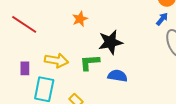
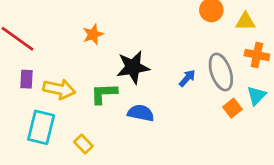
blue arrow: (162, 19) -> (187, 78), moved
purple rectangle: (25, 68) -> (26, 79), moved

